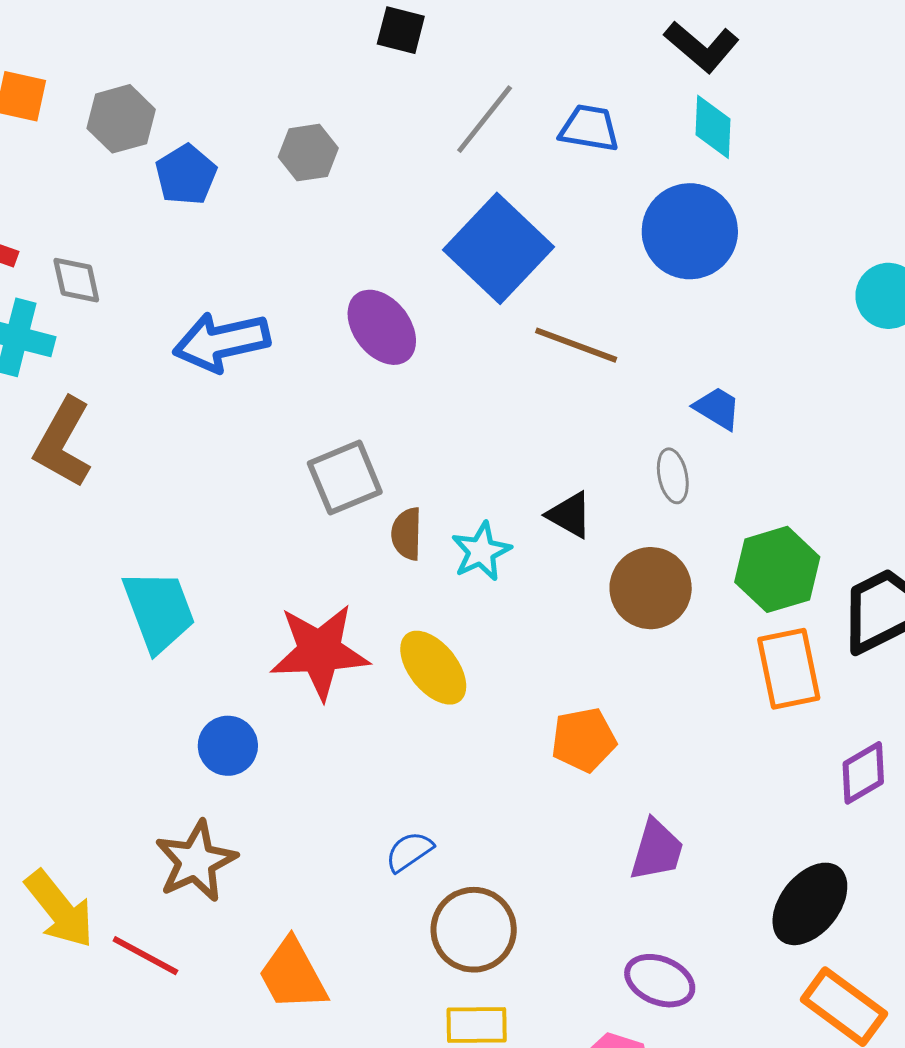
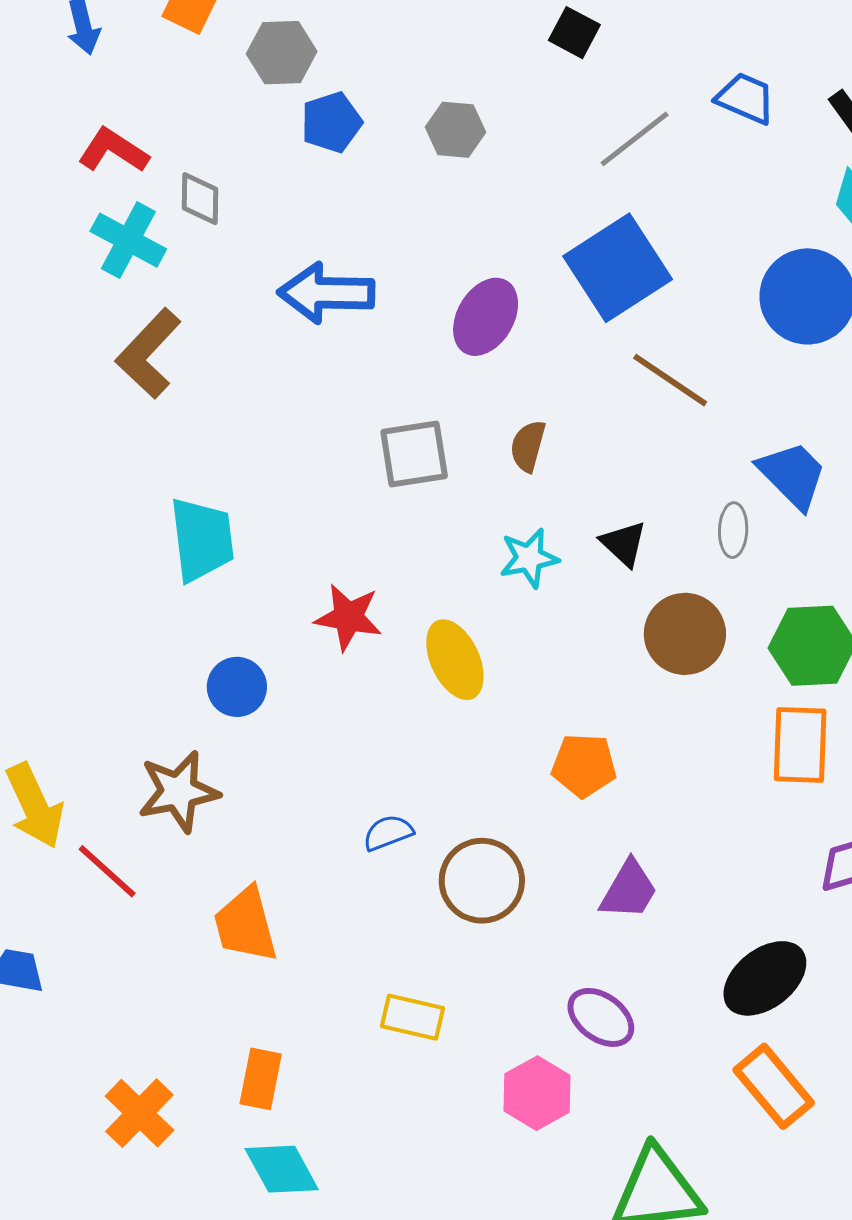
blue trapezoid: (589, 128) -> (746, 98), moved
purple ellipse: (382, 327) -> (486, 317), turned 54
blue trapezoid: (717, 408) -> (792, 475), size x1.5
brown semicircle: (407, 534) -> (528, 446), moved
red star: (320, 652) -> (348, 617), size x0.7
brown circle: (474, 930) -> (482, 881), moved

